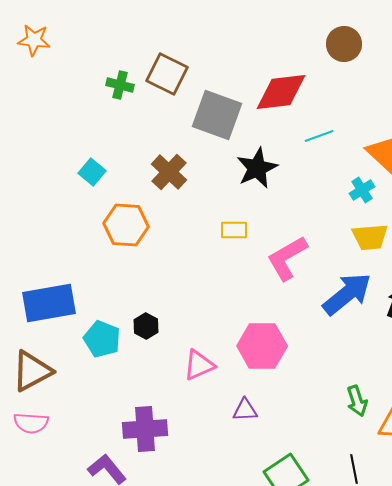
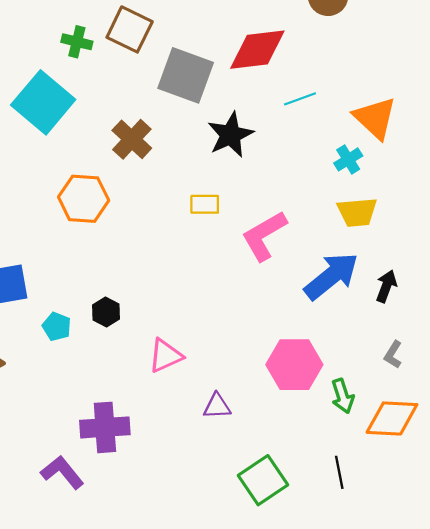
cyan square: (92, 172) -> (43, 102), moved, size x2.0
cyan pentagon: (102, 339) -> (57, 327), size x0.7
pink hexagon: (262, 346) -> (294, 365), moved

